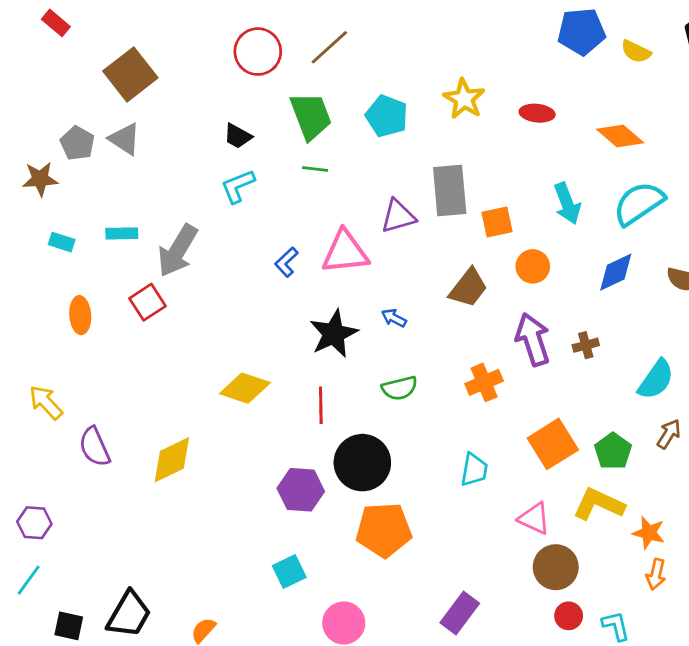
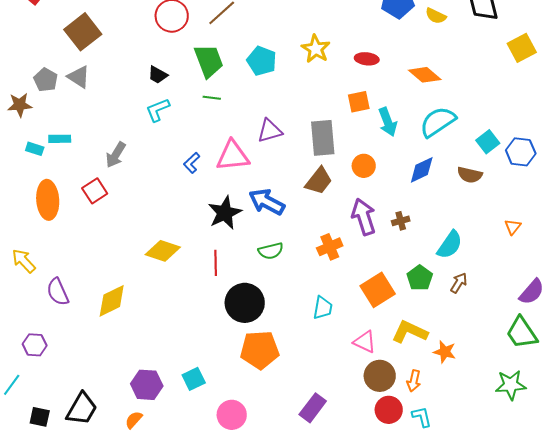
gray rectangle: (450, 190) -> (323, 138), moved
orange square: (497, 222) -> (359, 102), moved
cyan rectangle: (122, 233) -> (60, 139), moved
gray arrow: (178, 251) -> (116, 155), size x0.7
orange ellipse: (80, 315) -> (48, 200), size x1.5
blue arrow: (394, 318) -> (267, 202), size x2.0
green pentagon: (613, 451) -> (420, 278), moved
purple hexagon: (301, 490) -> (147, 385), moved
purple hexagon: (34, 523) -> (35, 345), moved
orange arrow: (656, 574) -> (414, 381), moved
red circle: (569, 616) -> (389, 410), size x1.4

